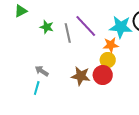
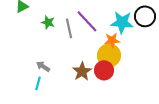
yellow circle: (108, 60) -> (109, 55), size x1.5
brown star: (81, 76) -> (82, 71), turned 30

